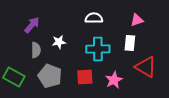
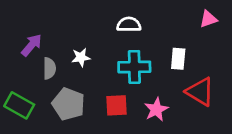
pink triangle: (137, 20) -> (208, 19), moved
purple arrow: (32, 25) -> (32, 45), moved

